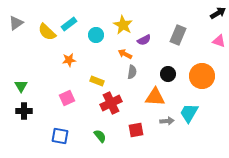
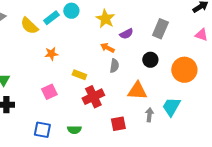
cyan circle: (96, 35) -> (71, 11), moved
black circle: (168, 74) -> (150, 60), moved
gray arrow: (167, 121) -> (149, 115), turned -80
green semicircle: (100, 136) -> (74, 130), moved, turned 128

